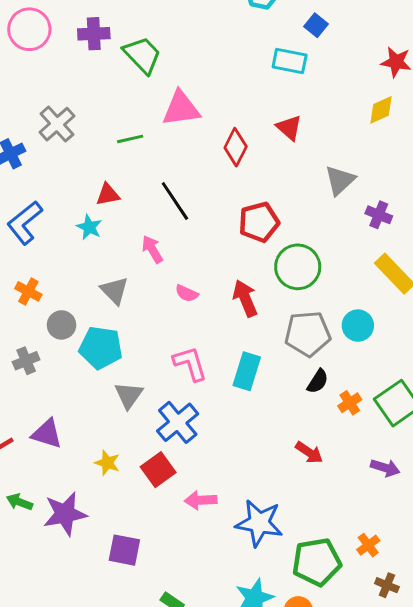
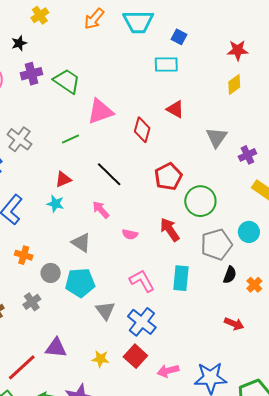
purple cross: (379, 215) -> (247, 155), turned -36

